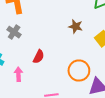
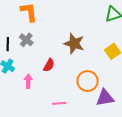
brown star: (76, 26) -> (74, 44), moved, size x1.5

